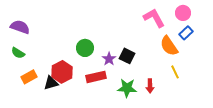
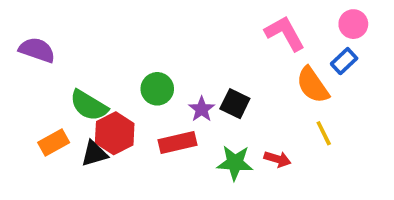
pink circle: (183, 13) -> (353, 24), moved
green semicircle: (18, 53) -> (89, 105), moved, size x1.5
red arrow: (150, 86) -> (277, 159), turned -72

